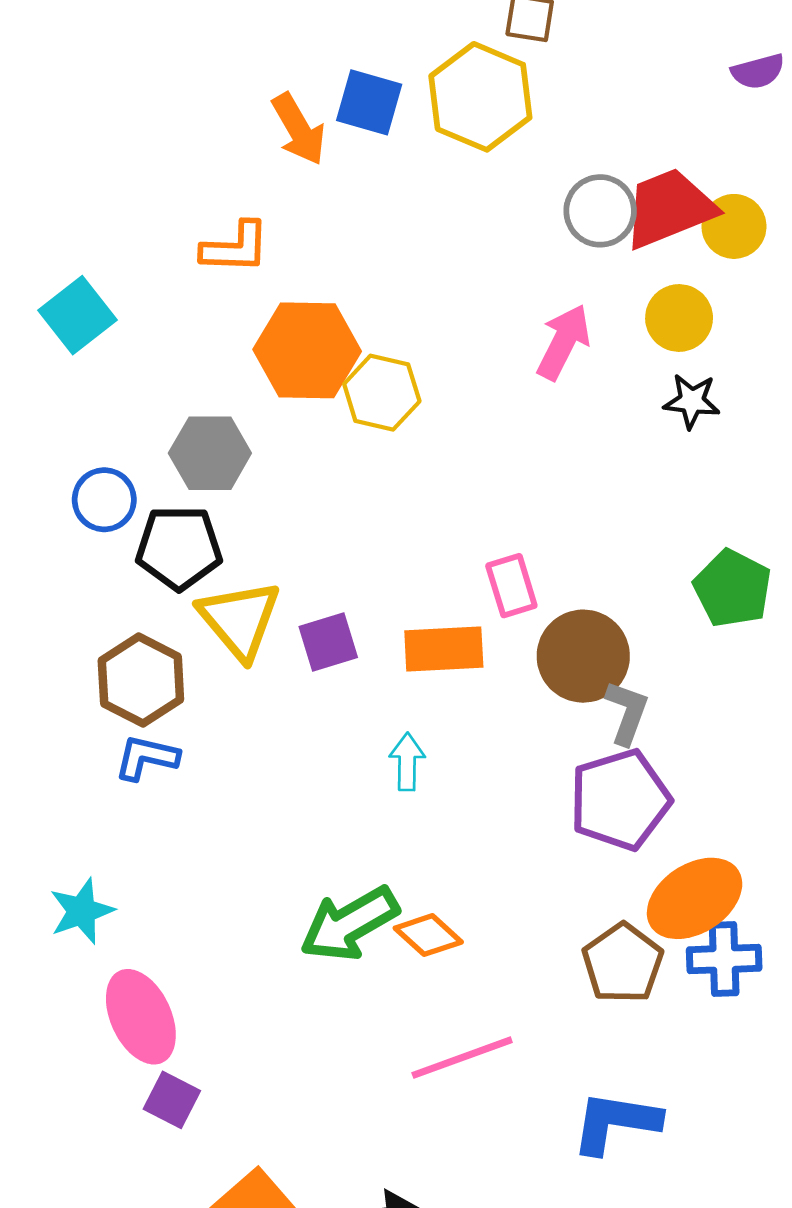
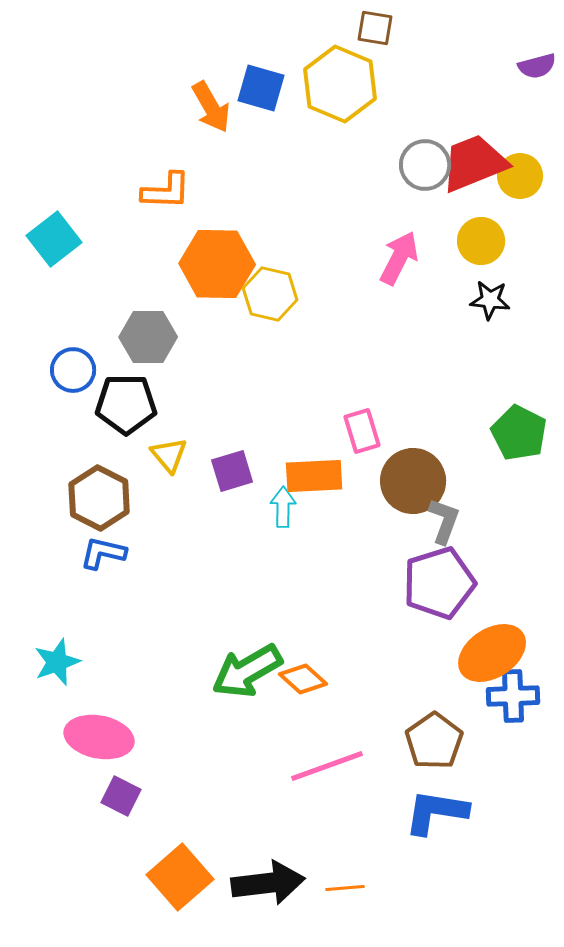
yellow triangle: (239, 619) -> (169, 455), size x0.6
cyan arrow: (407, 762) -> (283, 507), moved
brown pentagon: (623, 963) -> (434, 741), moved
pink ellipse: (141, 1017) -> (99, 737), turned -54

